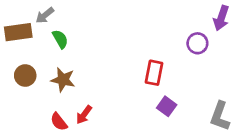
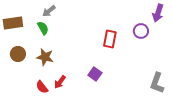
gray arrow: (45, 15) -> (49, 11), moved
red rectangle: (154, 73) -> (110, 39), moved
purple square: (167, 106) -> (95, 74), moved

